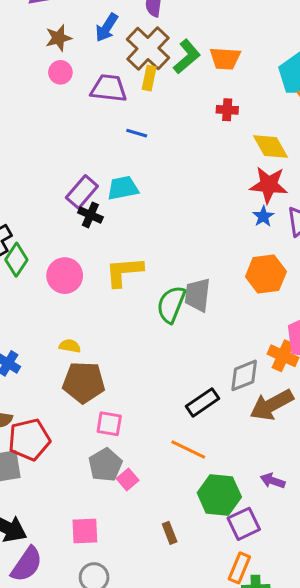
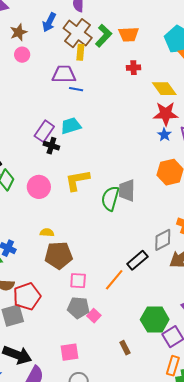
purple trapezoid: (109, 88) -> (64, 74), moved
orange line: (188, 450) -> (114, 280), moved, turned -70
gray pentagon: (105, 465) -> (78, 308), turned -30

